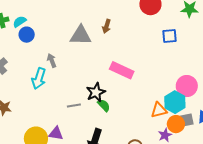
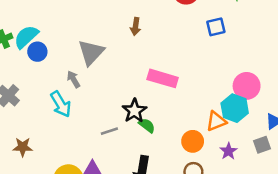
cyan semicircle: (20, 22) -> (26, 37), size x1.5
gray triangle: (81, 35) -> (91, 52), moved, turned -40
cyan arrow: (39, 79) -> (61, 104), turned -40
gray square: (187, 120) -> (262, 145), moved
orange circle: (176, 124) -> (193, 141), moved

